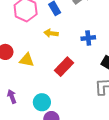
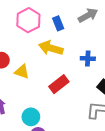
yellow arrow: (51, 33) -> (51, 48), size x1.6

